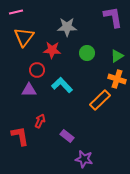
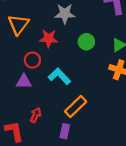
orange rectangle: (100, 100) -> (76, 106), moved
purple rectangle: (67, 136) -> (65, 131), turned 64

